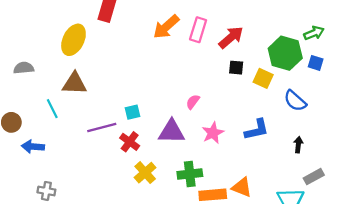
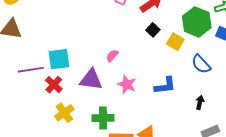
black square: (236, 68) -> (153, 30), turned 32
cyan square: (132, 112) -> (59, 59), size x1.6
pink star: (213, 133) -> (127, 84), turned -30

